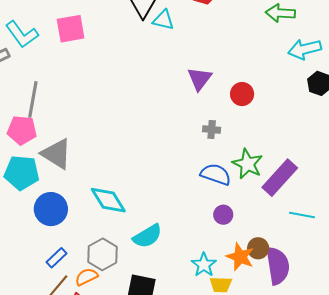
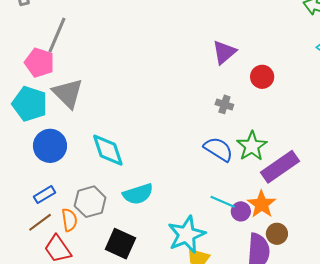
purple circle: (223, 215) -> (241, 211), moved
cyan line: (302, 215) -> (223, 202), moved
brown circle: (258, 248) -> (277, 234), moved
orange star: (240, 257) -> (262, 204), moved
cyan star: (204, 265) -> (187, 235), size x1.5
orange semicircle: (86, 277) -> (69, 220), turned 95

